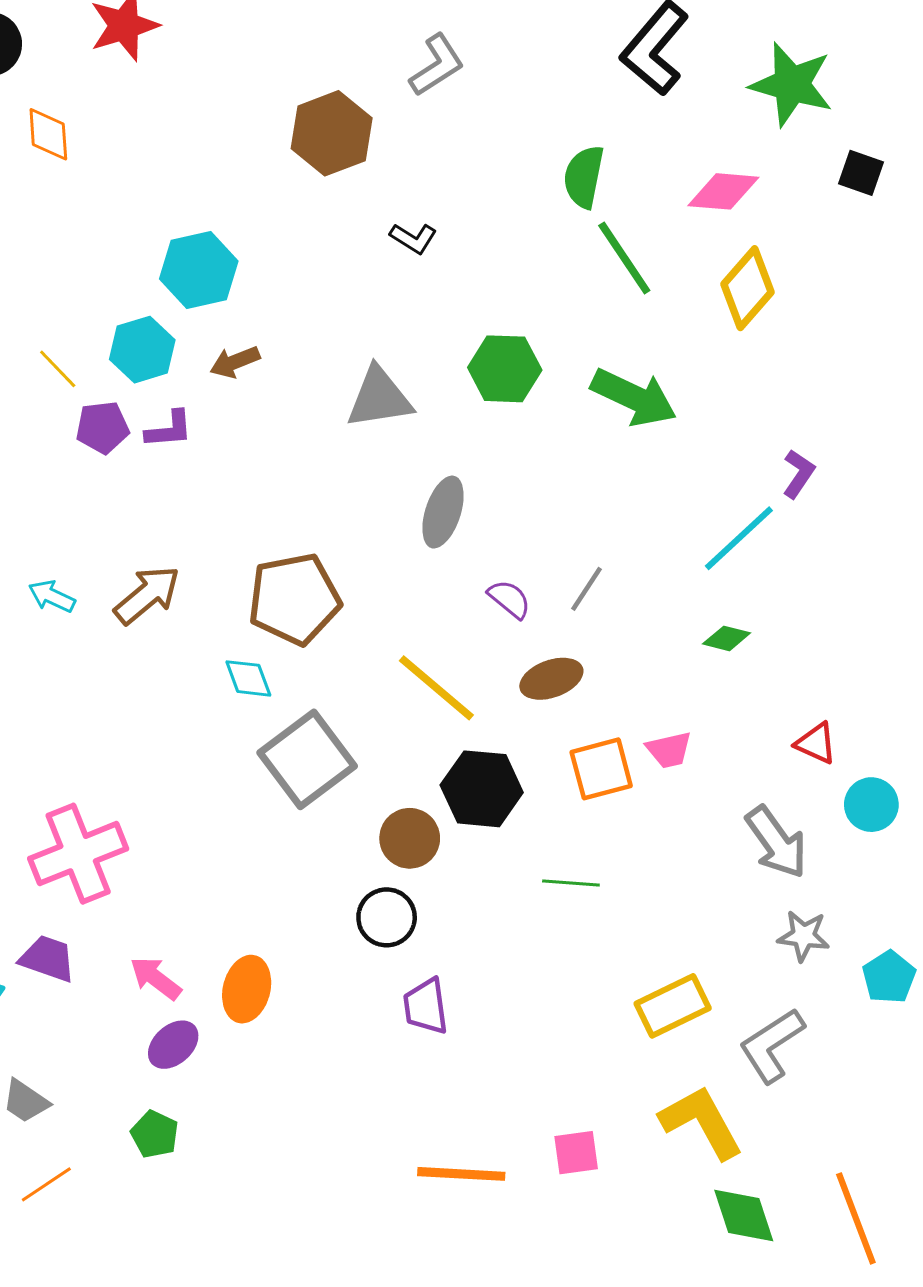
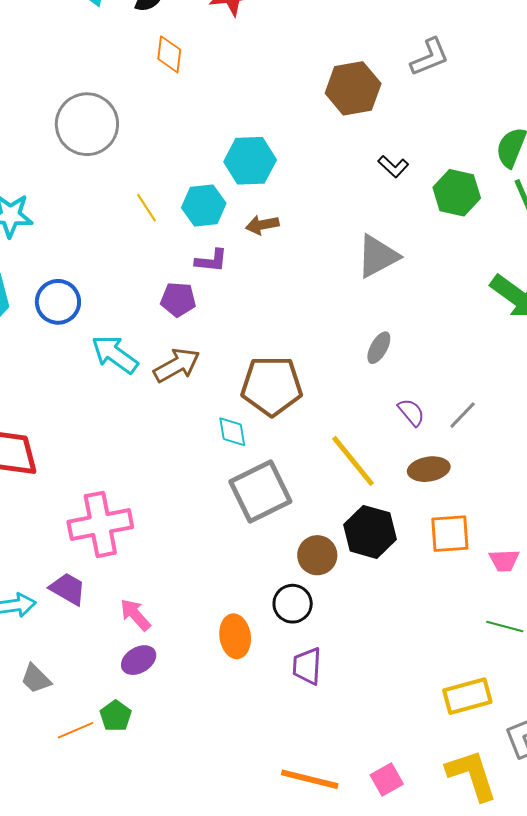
green hexagon: (505, 369) -> (457, 193), moved
gray triangle: (379, 398) -> (378, 256), moved, turned -30
purple pentagon: (102, 427) -> (178, 299), moved
gray ellipse: (443, 512) -> (379, 348), size x0.7
cyan arrow: (52, 596) -> (115, 354), size x1.6
pink trapezoid: (669, 750) -> (504, 560), moved
green line: (571, 883) -> (505, 627), moved
orange ellipse: (247, 989) -> (235, 636), moved, turned -33
pink square: (576, 1153) -> (387, 779), turned -32
orange line: (46, 1184) -> (76, 730), moved

